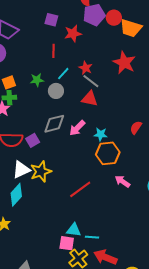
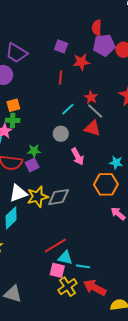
cyan line: (63, 74) -> (68, 109), moved
green star: (37, 80) -> (34, 151), moved
gray circle: (56, 91) -> (61, 134), moved
gray diamond: (54, 124) -> (59, 197), moved
pink arrow: (77, 128) -> (78, 157), turned -78
cyan star: (101, 134) -> (116, 163), moved
red line: (80, 189) -> (55, 245), moved

